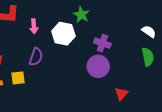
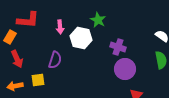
pink arrow: (34, 26) -> (60, 27), moved
purple circle: (98, 66) -> (125, 69), moved

